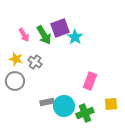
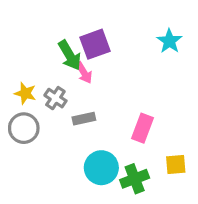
pink arrow: (24, 35) -> (84, 73), moved
cyan star: (75, 37) -> (169, 41), moved
gray rectangle: (47, 102) -> (84, 119), moved

